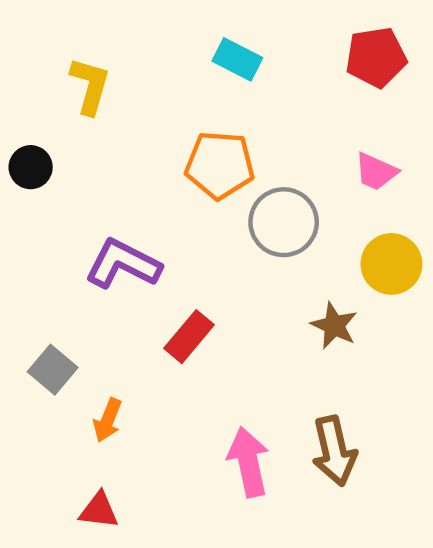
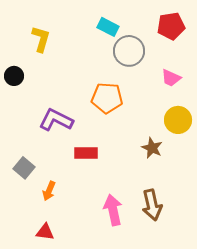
orange pentagon: (220, 165) -> (107, 98), moved
gray circle: (284, 222) -> (129, 51), moved
red rectangle: (189, 337) -> (86, 153), turned 50

